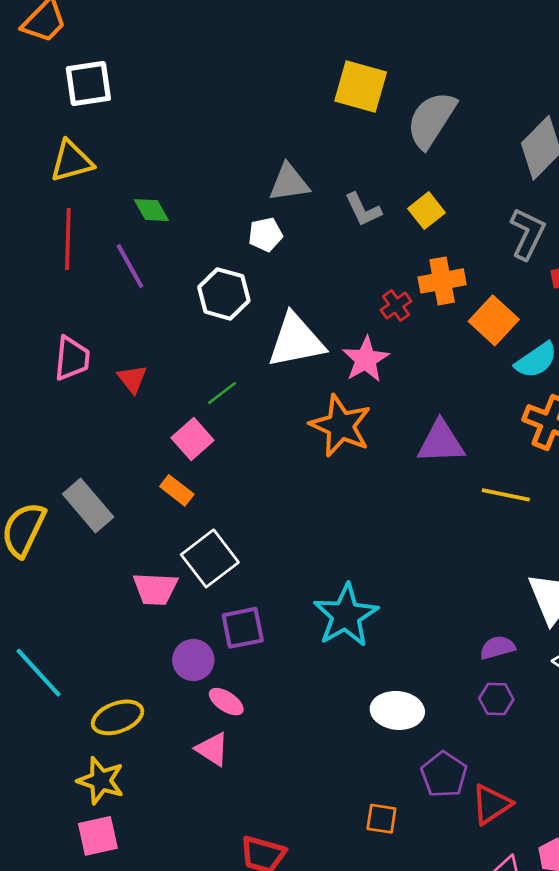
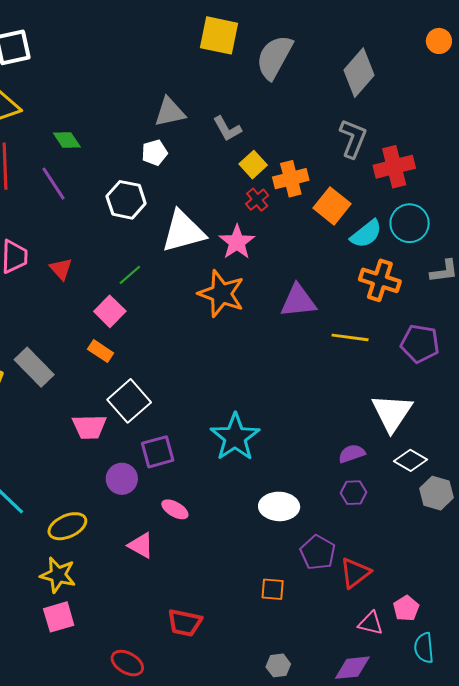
yellow square: (427, 211) -> (253, 165), moved
pink ellipse: (226, 702) -> (175, 509), moved

